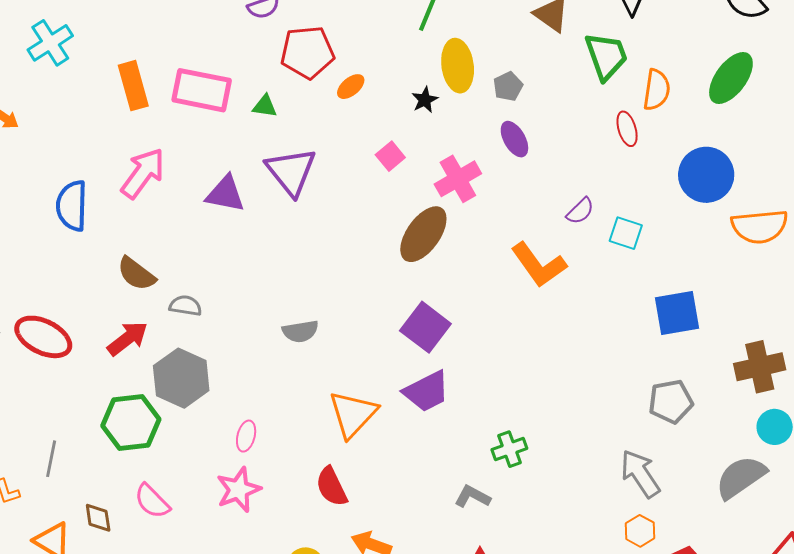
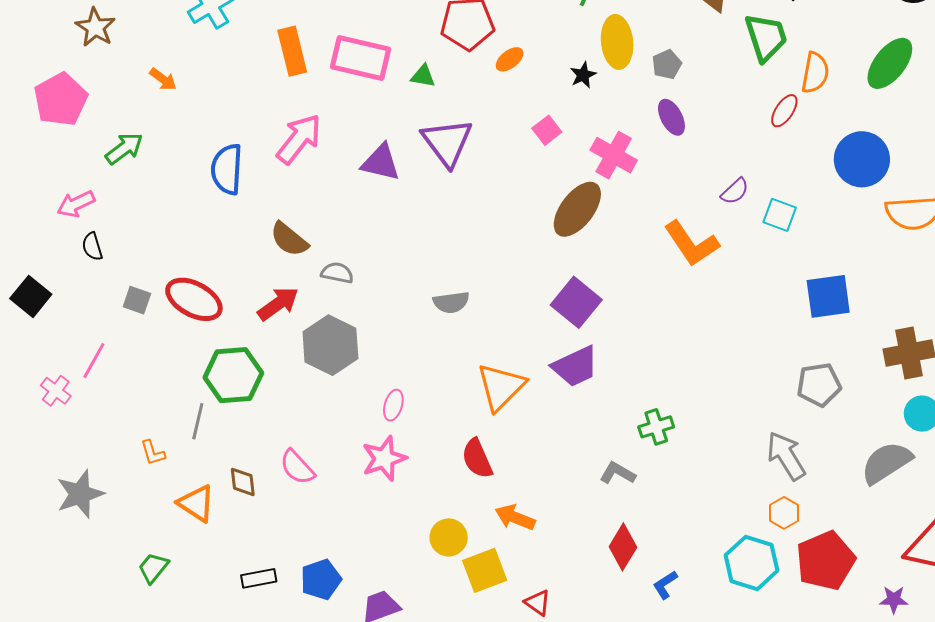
red ellipse: (627, 129) -> (784, 111), turned 48
pink cross: (458, 179) -> (614, 155), turned -33
green hexagon: (131, 422) -> (233, 375), moved

